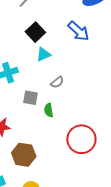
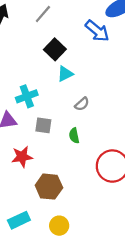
blue arrow: (78, 31) -> (97, 31), moved
gray square: (30, 98) -> (43, 125), moved

